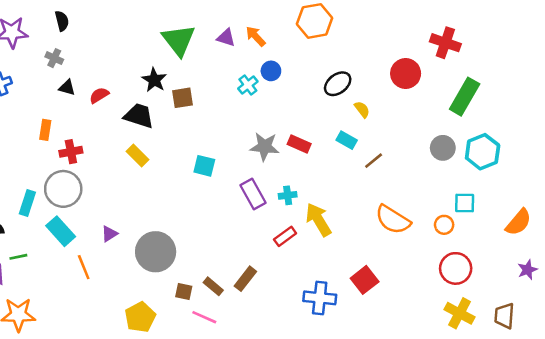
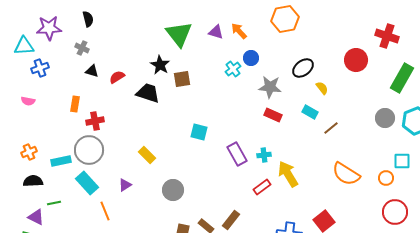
gray star: (265, 147) -> (270, 87), moved
yellow rectangle: (138, 156) -> (147, 155), moved
cyan rectangle: (27, 203) -> (61, 161), turned 60
gray circle: (156, 252) -> (173, 190), moved, size x0.7

